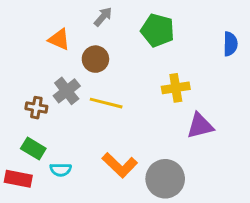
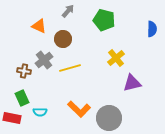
yellow cross: (176, 88) -> (116, 58), turned -30
yellow line: (106, 103) -> (70, 68), turned -30
green rectangle: (33, 148) -> (22, 98), turned 35

